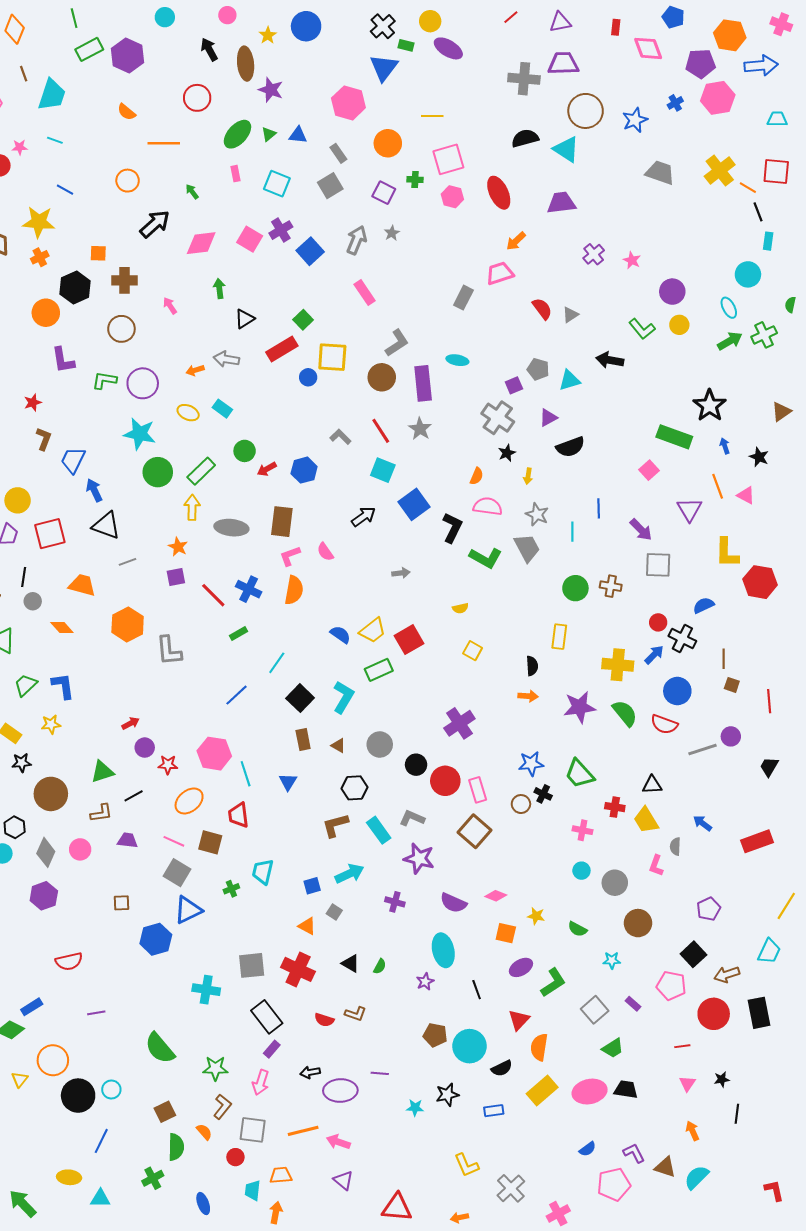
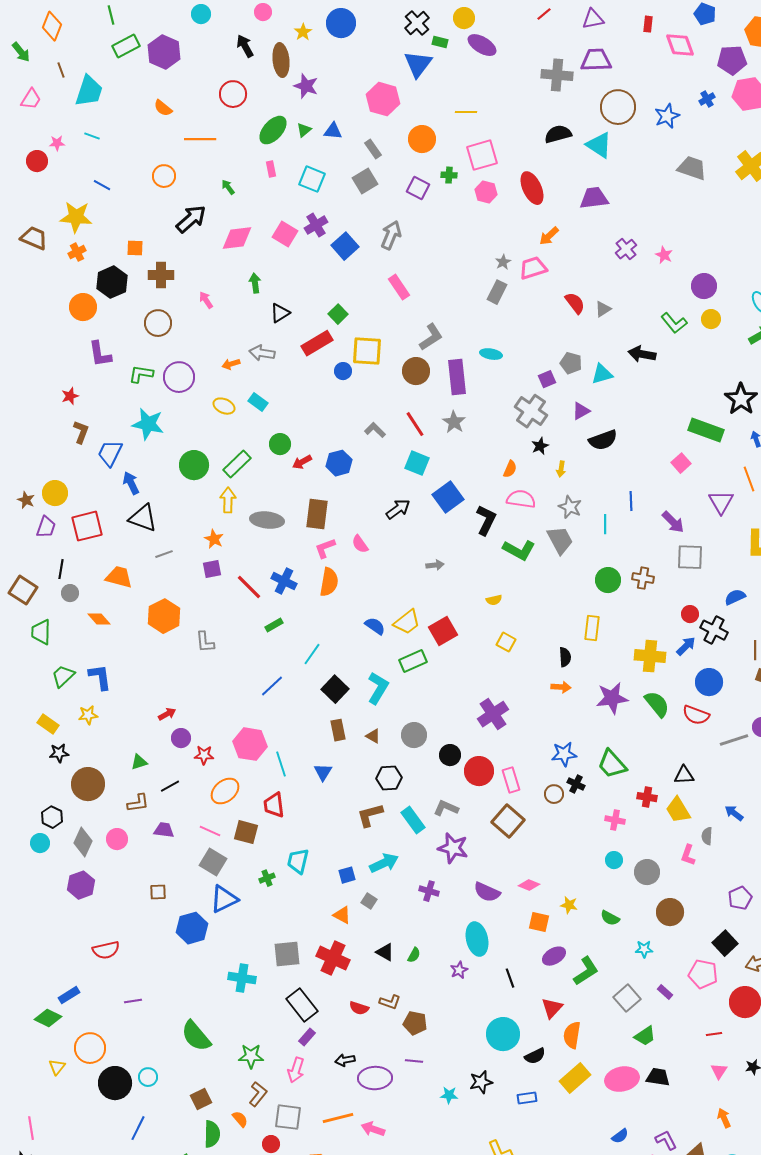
gray star: (392, 233) -> (503, 262), moved
cyan star: (140, 434) -> (148, 424), moved
gray L-shape: (169, 651) -> (205, 642), size x0.7
green triangle: (102, 772) -> (139, 762), size x0.7
brown pentagon: (435, 1035) -> (415, 1023), moved

